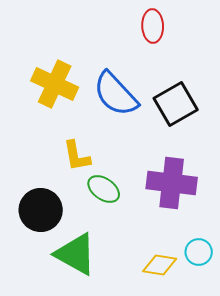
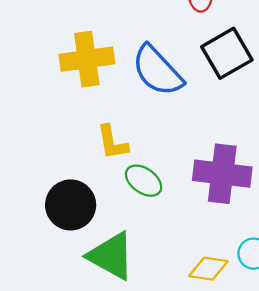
yellow cross: (55, 84) -> (87, 59), turned -33
black square: (176, 104) -> (227, 53), moved

